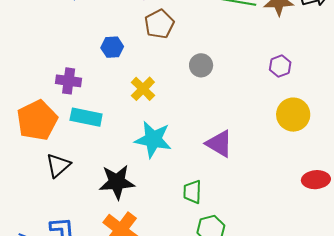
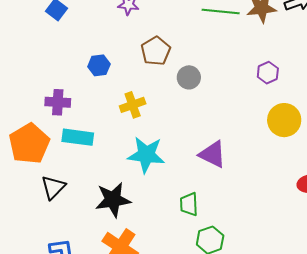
brown pentagon: (159, 24) -> (156, 51), moved
yellow cross: (143, 89) -> (133, 105), turned 30

